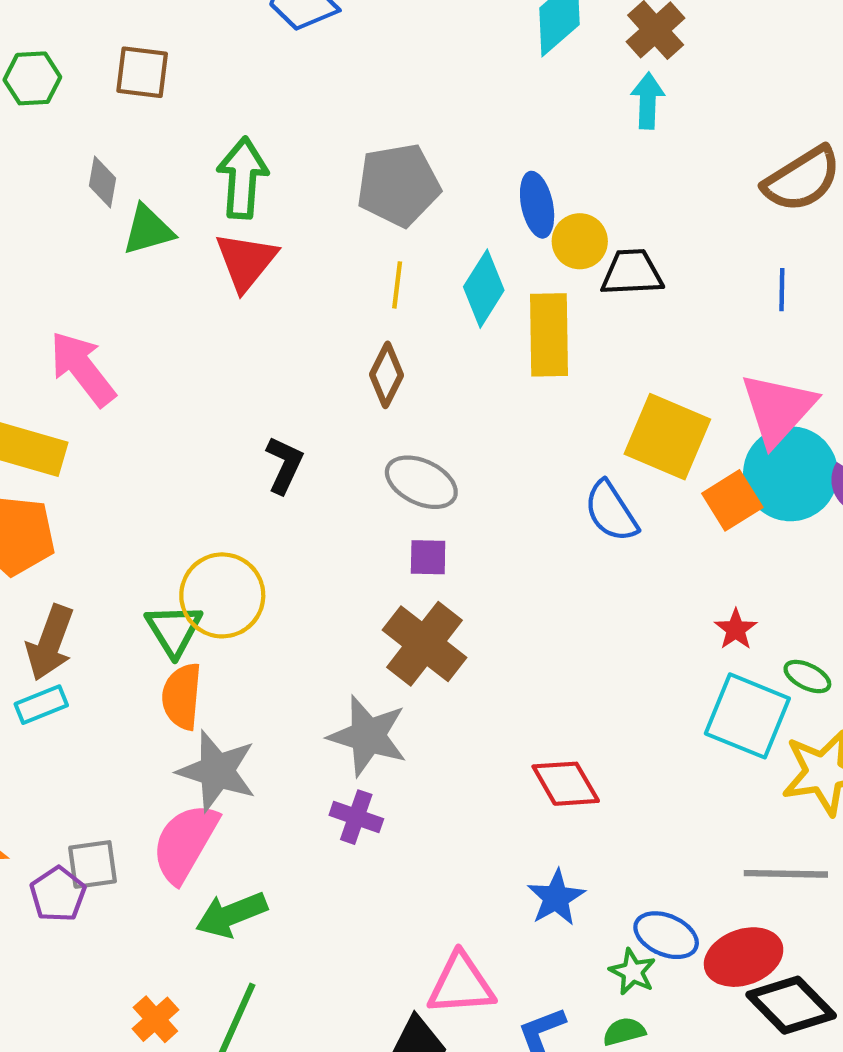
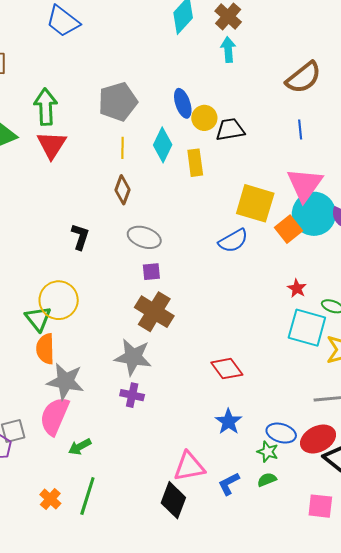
yellow rectangle: (549, 335) -> (195, 163), size x0.7
blue semicircle: (611, 511) -> (233, 241), turned -80
green arrow: (231, 915) -> (80, 447), size x0.7

